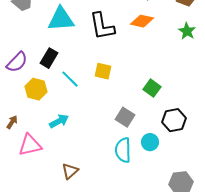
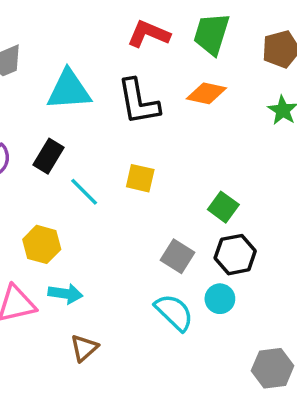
yellow hexagon: (36, 89) -> (42, 244), moved
black hexagon: (174, 120) -> (235, 255), moved
cyan arrow: (59, 121) -> (65, 294), moved, turned 36
cyan semicircle: (123, 150) -> (174, 312), turned 135

